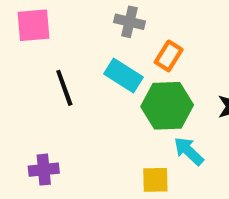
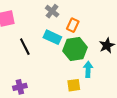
gray cross: (130, 22) -> (52, 11), turned 32
cyan arrow: (189, 151) -> (88, 69), turned 56

